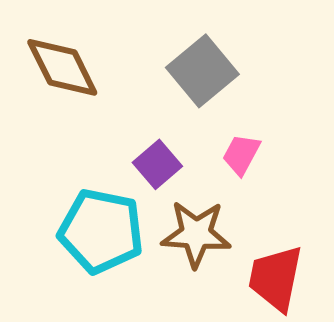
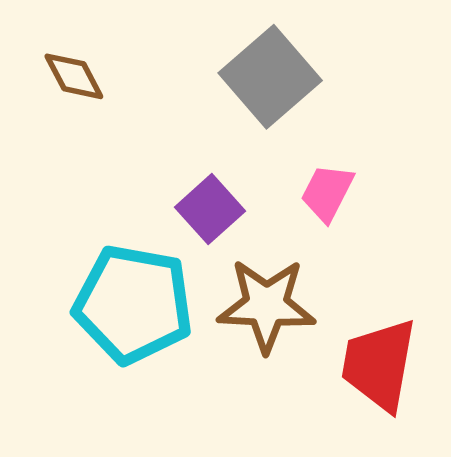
brown diamond: (62, 67) -> (74, 76), size x0.6

